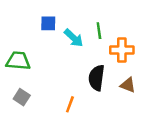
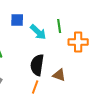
black semicircle: (97, 78) -> (37, 65), moved
brown triangle: (128, 85) -> (59, 75), moved

